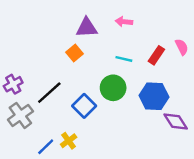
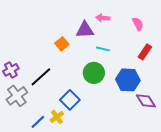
purple triangle: (87, 28) -> (85, 30), moved
pink semicircle: (182, 47) -> (138, 24), moved
red rectangle: (156, 55) -> (145, 52), moved
blue square: (84, 106) -> (70, 100), moved

